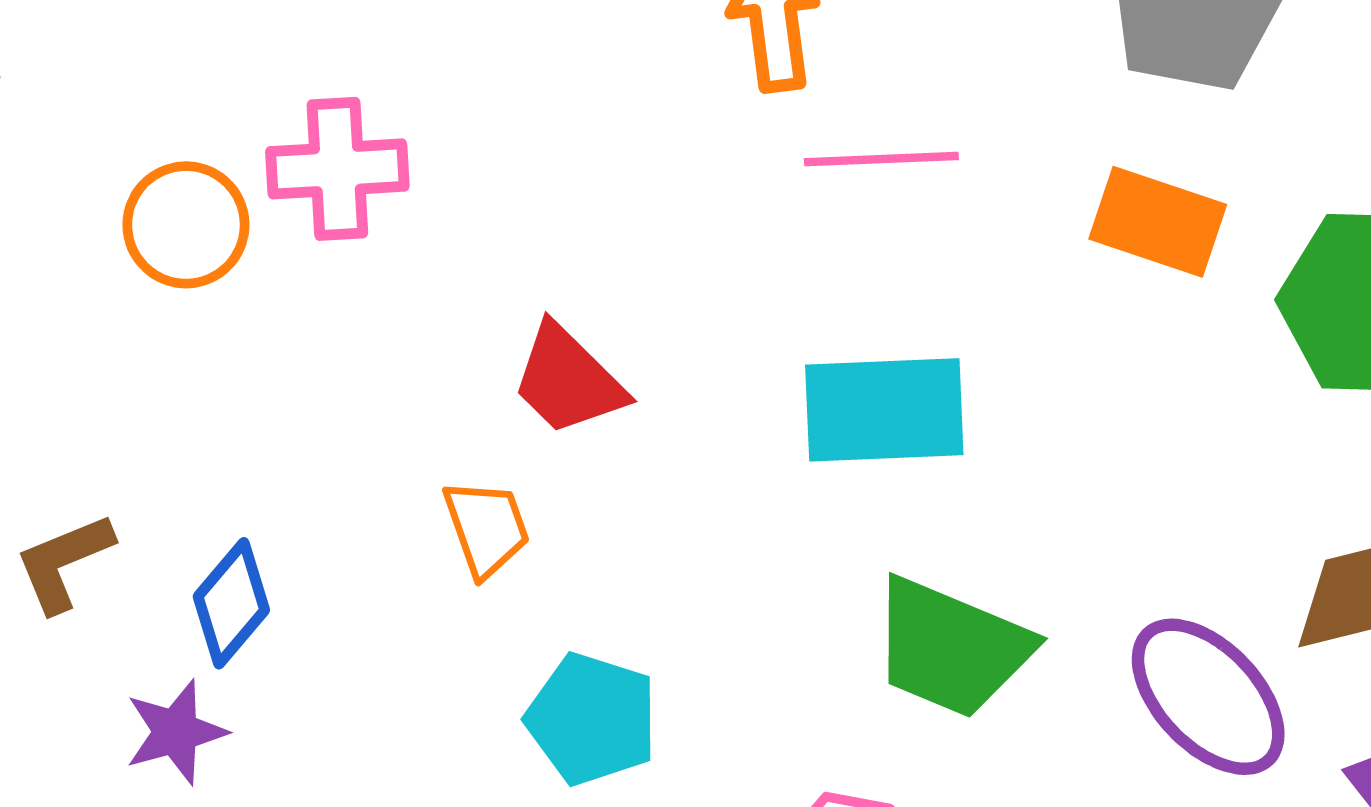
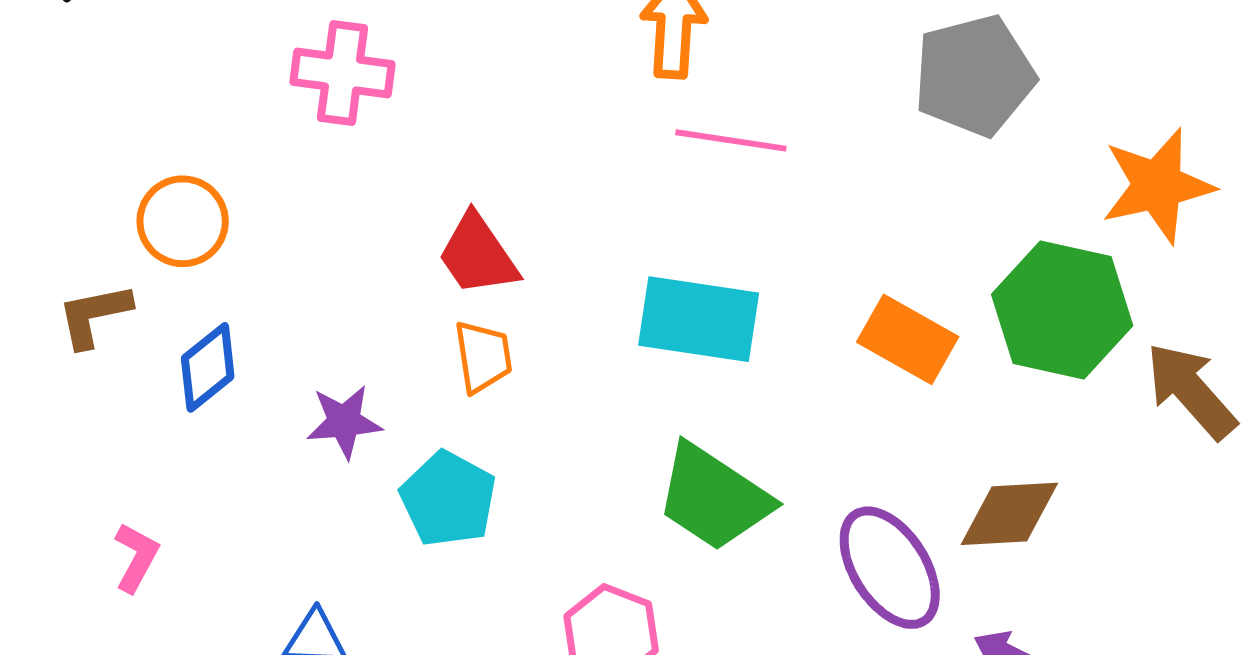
orange rectangle: (1158, 222) -> (908, 339), moved
orange circle: (186, 225) -> (183, 221), moved
orange trapezoid: (486, 528) -> (483, 357), moved
purple star: (176, 732) -> (344, 422), moved

